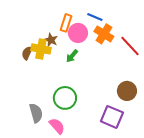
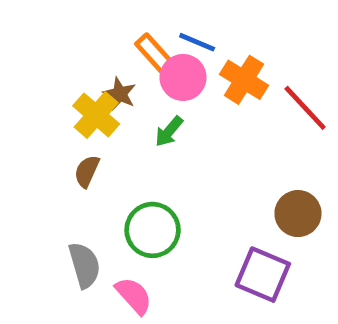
blue line: (95, 17) -> (197, 42), moved
orange rectangle: (66, 23) -> (155, 54), turned -60
yellow cross: (41, 49) -> (96, 115), turned 30
brown semicircle: (27, 53) -> (87, 171), moved

